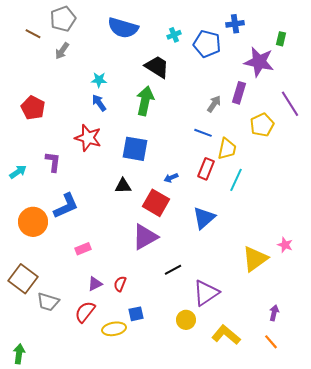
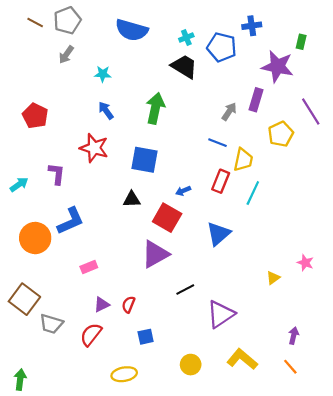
brown line: (33, 34) -> (35, 23), moved
black trapezoid: (157, 67) -> (184, 66), moved
cyan star: (99, 80) -> (103, 74), moved
yellow triangle: (255, 259) -> (273, 278), size x0.5
yellow circle: (186, 320) -> (191, 365), moved
yellow ellipse: (114, 329) -> (124, 374), moved

